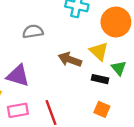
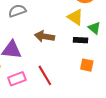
brown arrow: (70, 59) -> (45, 36), moved

